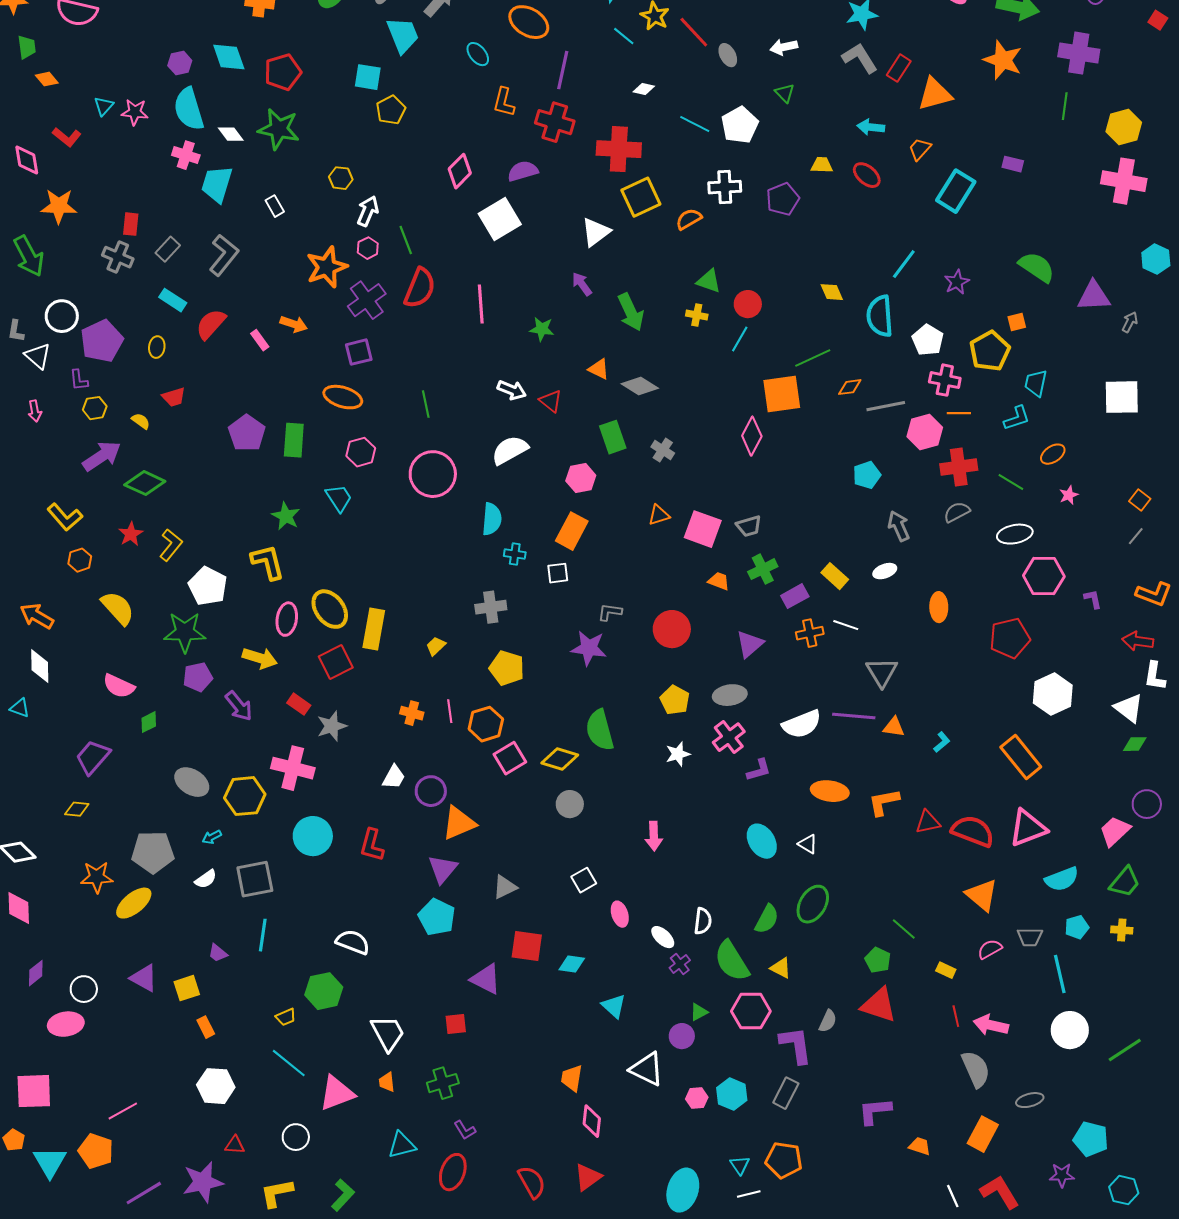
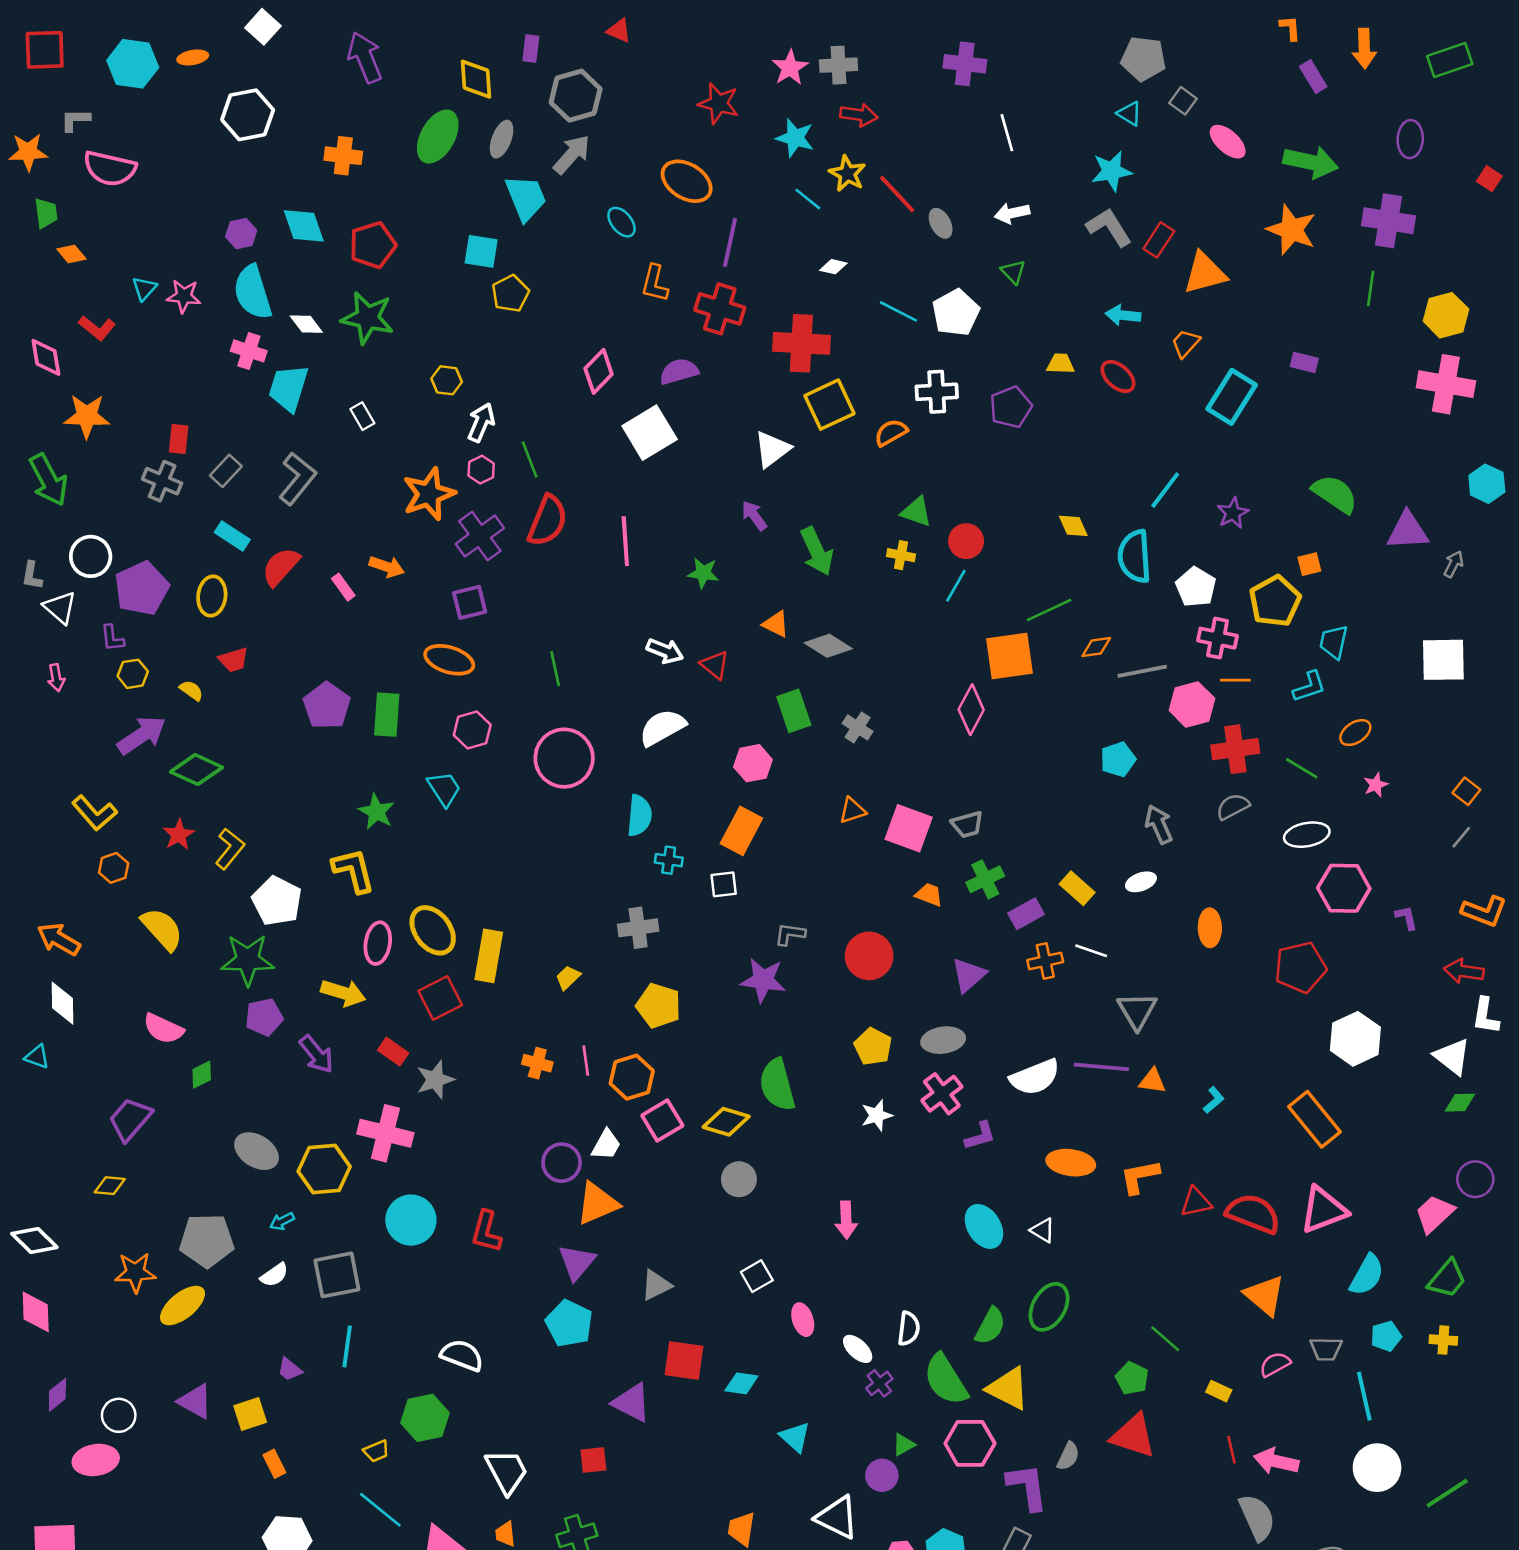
yellow ellipse: (157, 347) -> (212, 596), size x1.4
white trapezoid: (394, 777) -> (606, 1145), moved
cyan semicircle: (1062, 879) -> (1367, 1275), turned -40
yellow triangle: (781, 968) -> (1008, 1389), size x1.6

